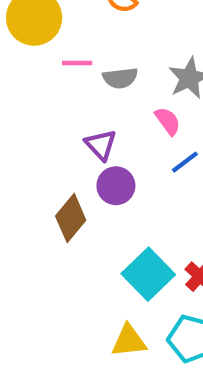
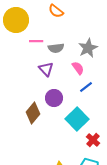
purple triangle: (101, 145) -> (46, 69), moved
cyan square: (148, 274) -> (77, 119), moved

